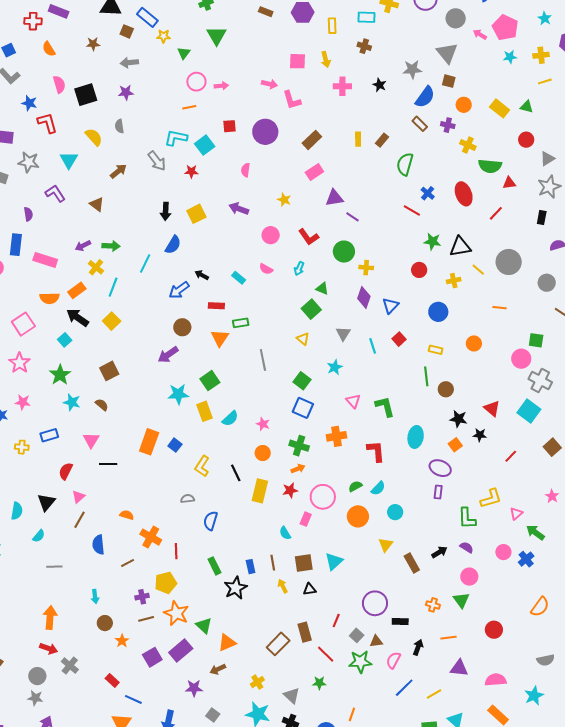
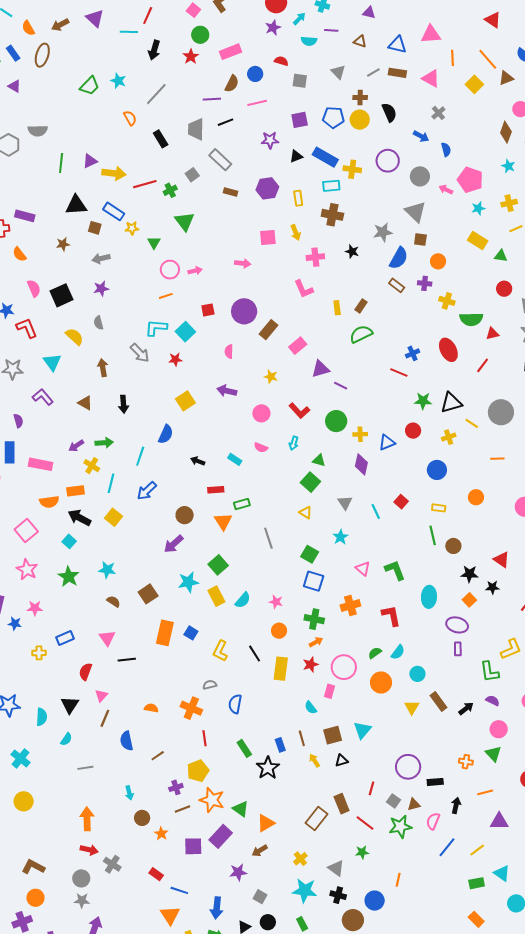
brown cross: (364, 46) -> (332, 215), size x1.5
pink L-shape: (292, 100) -> (304, 289), moved
yellow rectangle: (500, 108) -> (478, 240), moved
brown rectangle: (312, 140) -> (268, 330), moved
green semicircle: (405, 164) -> (361, 334), moved, turned 55
brown arrow: (118, 171) -> (103, 368), turned -54
blue cross: (428, 193) -> (413, 353), turned 32
black arrow: (166, 211) -> (123, 404), moved
orange rectangle: (77, 290) -> (76, 491), turned 36
blue arrow: (179, 290) -> (147, 491), moved
blue triangle: (391, 306) -> (387, 442), moved, turned 30
brown square: (109, 371) -> (148, 594), moved
cyan star: (72, 402) -> (107, 570), moved
orange cross: (151, 537) -> (191, 708), moved
brown rectangle: (412, 563) -> (438, 701), moved
purple square: (152, 657) -> (193, 846), turned 36

